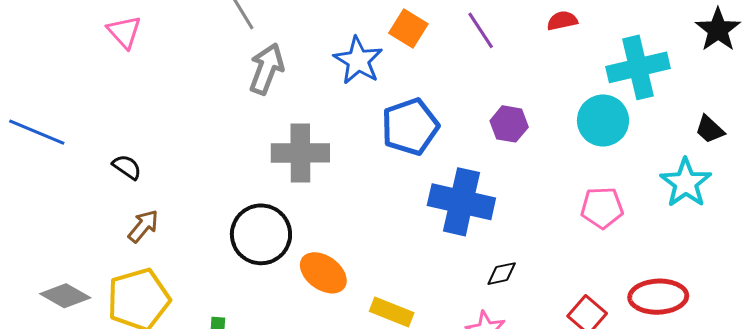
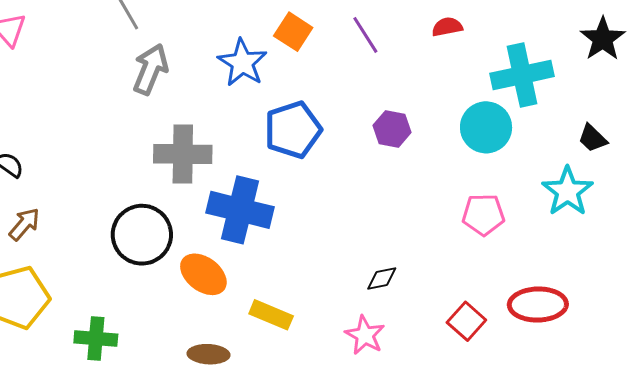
blue cross: (461, 202) -> (240, 210), moved

